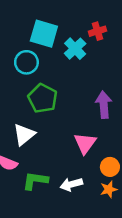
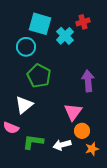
orange circle: (110, 167) -> (82, 131), moved

